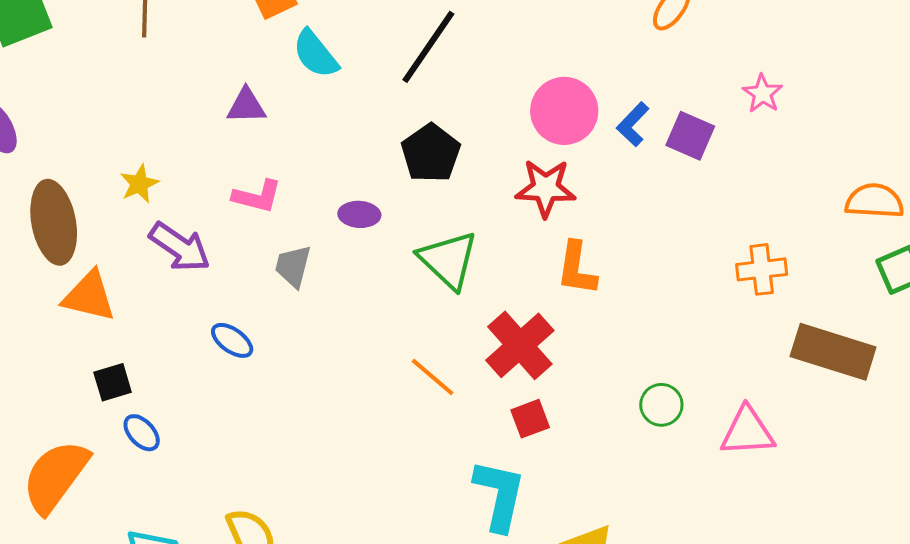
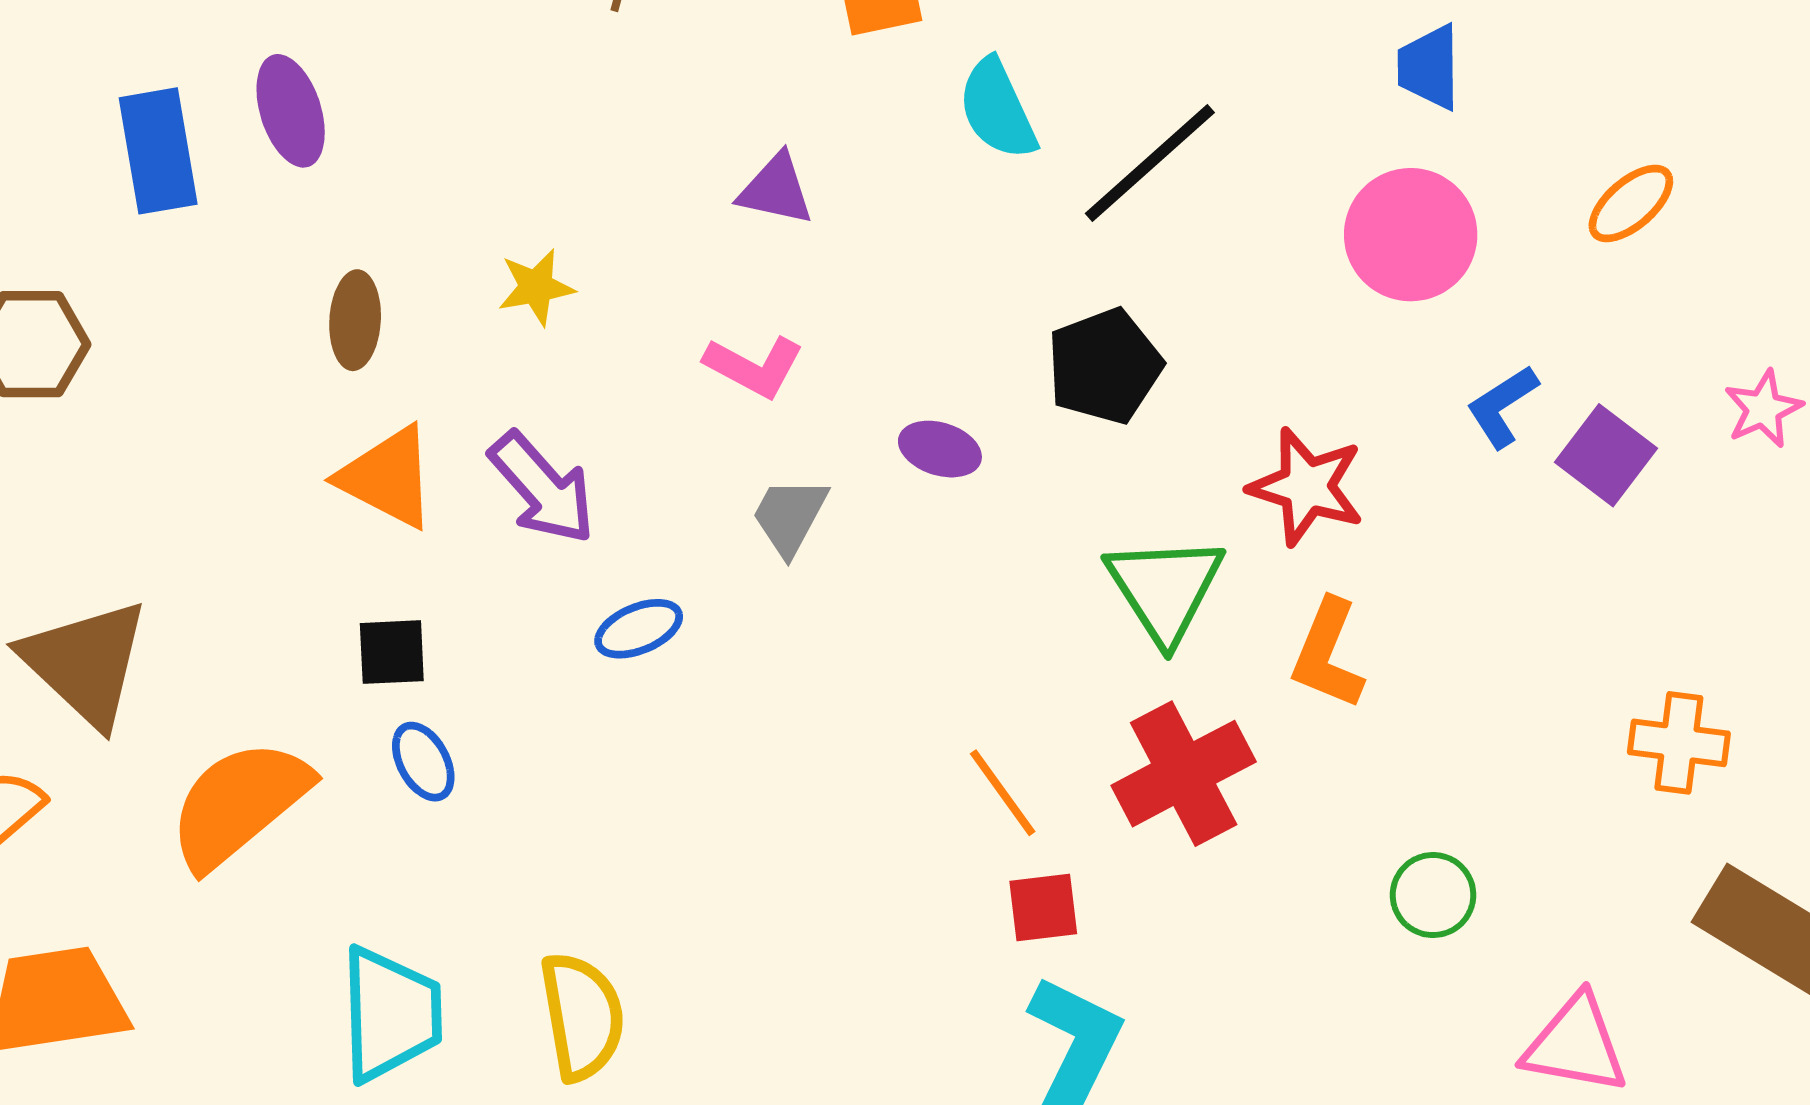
cyan semicircle: (315, 54) -> (997, 109), moved
pink circle: (564, 111) -> (1411, 235), moved
brown ellipse: (54, 222) -> (355, 320), size x0.6
purple arrow: (180, 247) -> (542, 488), moved
green triangle: (448, 260) -> (1165, 589), moved
blue ellipse: (232, 340) -> (639, 629), turned -72
green circle: (661, 405) -> (1433, 895), moved
red square: (530, 419) -> (1043, 907), moved

